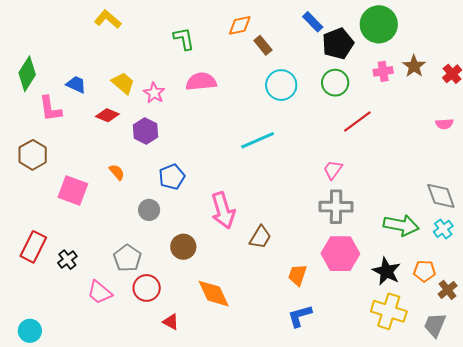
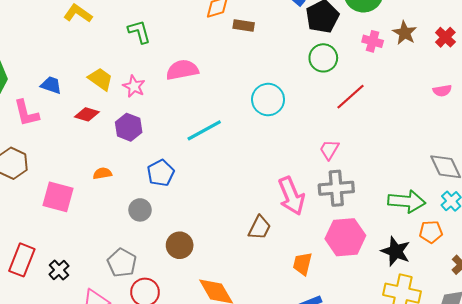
green L-shape: (184, 39) -> (139, 32), moved
brown rectangle: (263, 45) -> (244, 26), turned -36
pink cross: (383, 71) -> (373, 41), turned 30
cyan circle: (281, 85) -> (268, 100), moved
cyan line: (258, 140) -> (204, 130), moved
orange semicircle: (117, 172) -> (102, 173), turned -54
pink arrow: (223, 210) -> (291, 196), moved
orange pentagon: (424, 271) -> (431, 232), moved

